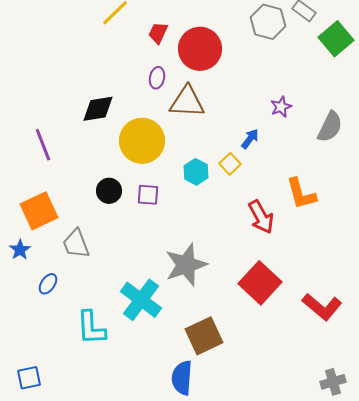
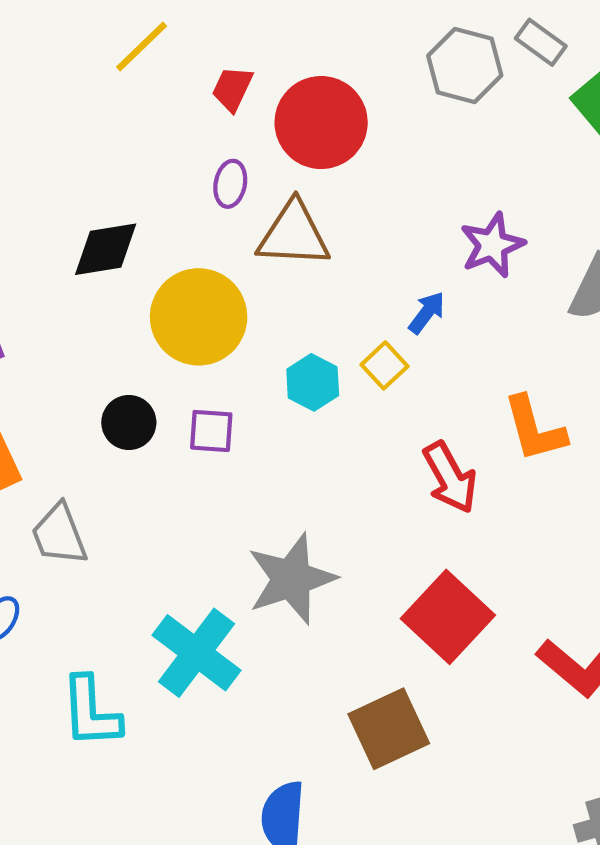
purple star: (281, 107) -> (492, 245), size x1.4
brown square: (204, 336) -> (389, 729), moved

